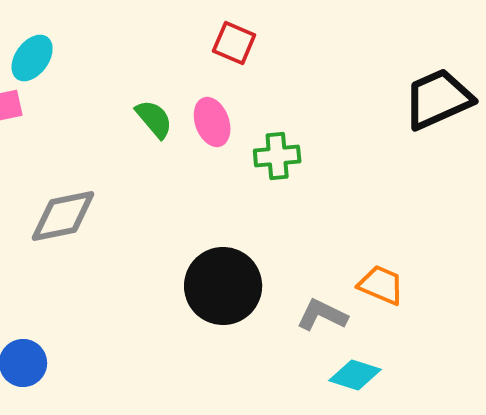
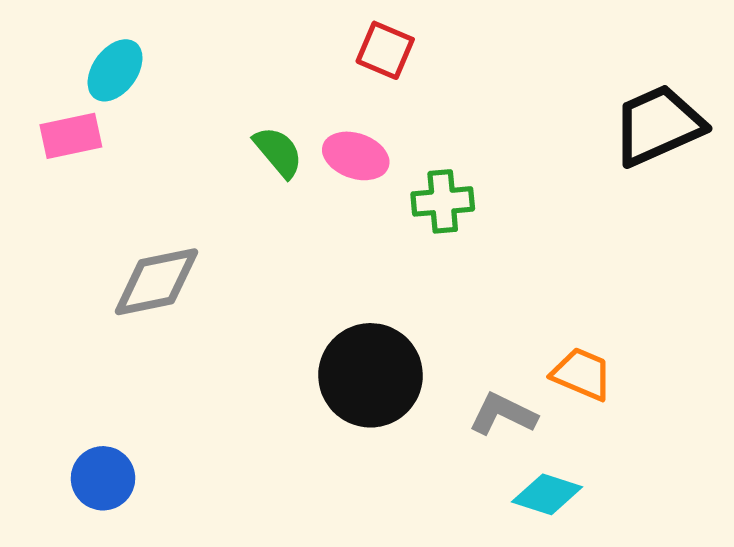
pink ellipse: (212, 122) -> (356, 156), turned -51

